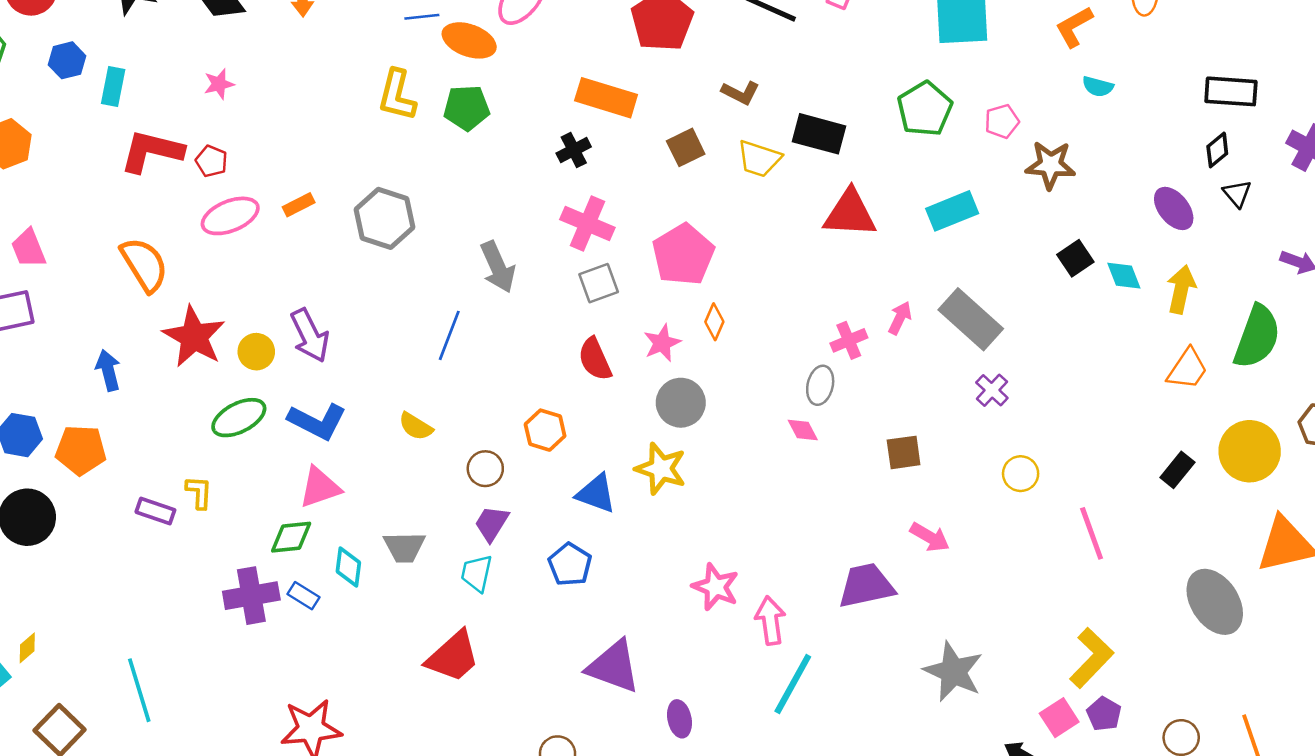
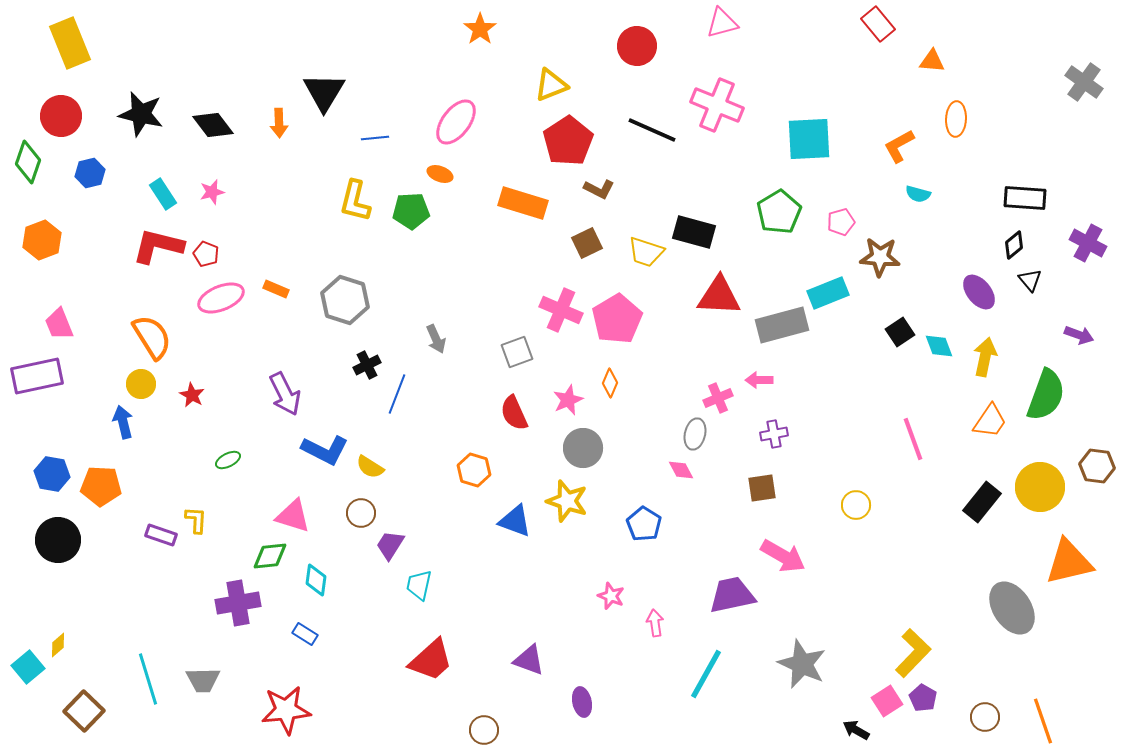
orange ellipse: (469, 40) -> (440, 174), moved, size x0.6
cyan rectangle: (113, 86) -> (163, 194), moved, turned -44
brown L-shape: (741, 93) -> (599, 189), moved
black cross: (574, 150) -> (367, 365), moved
orange rectangle: (299, 205) -> (276, 289), turned 50
cyan rectangle: (952, 211) -> (828, 293), moved
pink cross: (587, 223) -> (561, 310), moved
pink pentagon: (683, 255) -> (617, 319), moved
gray arrow: (498, 267) -> (436, 339), size x0.7
pink arrow: (900, 318) -> (759, 380), turned -116
gray rectangle: (971, 319) -> (782, 325), moved, turned -57
red star: (194, 337) -> (192, 395), size x0.5
yellow circle: (256, 352) -> (141, 384), moved
purple cross: (992, 390) -> (774, 434), moved, turned 36
green ellipse: (239, 418) -> (228, 460), size x0.6
blue L-shape: (317, 421) -> (325, 450), moved
brown circle: (485, 469) -> (361, 513), moved
black rectangle: (1177, 470) -> (982, 502), size x1.4
pink triangle: (320, 487) -> (293, 516), turned 36
purple trapezoid: (492, 523) -> (390, 545), moved
pink line: (1092, 533) -> (913, 439), moved
pink arrow: (930, 537) -> (783, 556), size x1.4
gray trapezoid: (404, 547) -> (203, 680), moved
blue pentagon: (570, 564) -> (644, 524), moved
pink star: (716, 587) -> (611, 596), size x0.7
blue rectangle: (304, 596) -> (305, 634), moved
pink arrow: (770, 621) -> (655, 623), size x0.7
red trapezoid: (453, 657) -> (431, 660), moved
purple triangle: (614, 667) -> (529, 660), size x0.7
cyan line: (793, 684) -> (706, 674), moved

